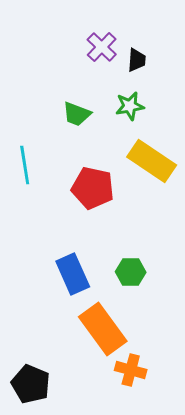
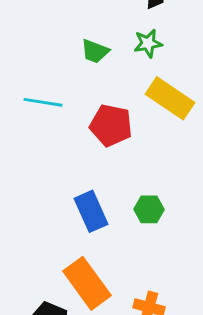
cyan line: (25, 165) -> (43, 102), turned -72
orange rectangle: (103, 329) -> (87, 283), moved

